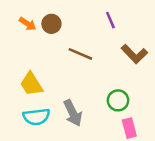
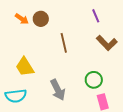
purple line: (110, 20) -> (96, 16), moved
brown line: (80, 54) -> (64, 43), turned 54
cyan semicircle: (36, 117) -> (16, 96), moved

